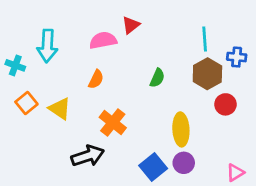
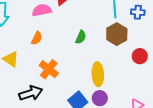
blue cross: (237, 57) -> (138, 12), moved
red circle: (225, 104) -> (140, 56), moved

